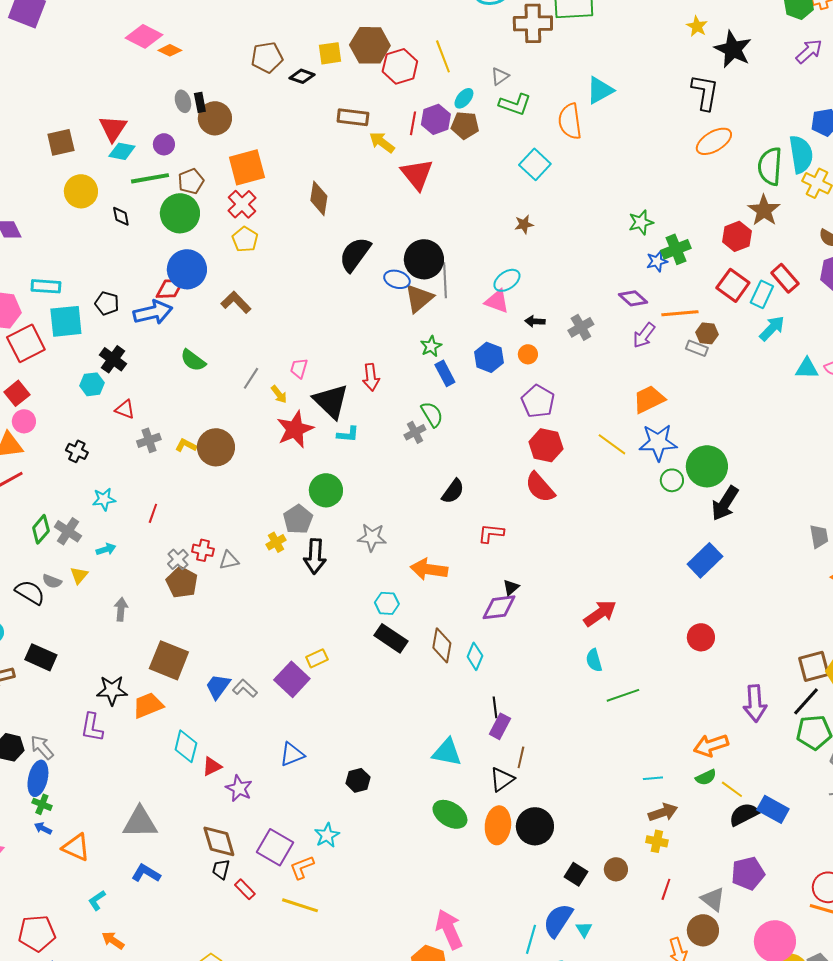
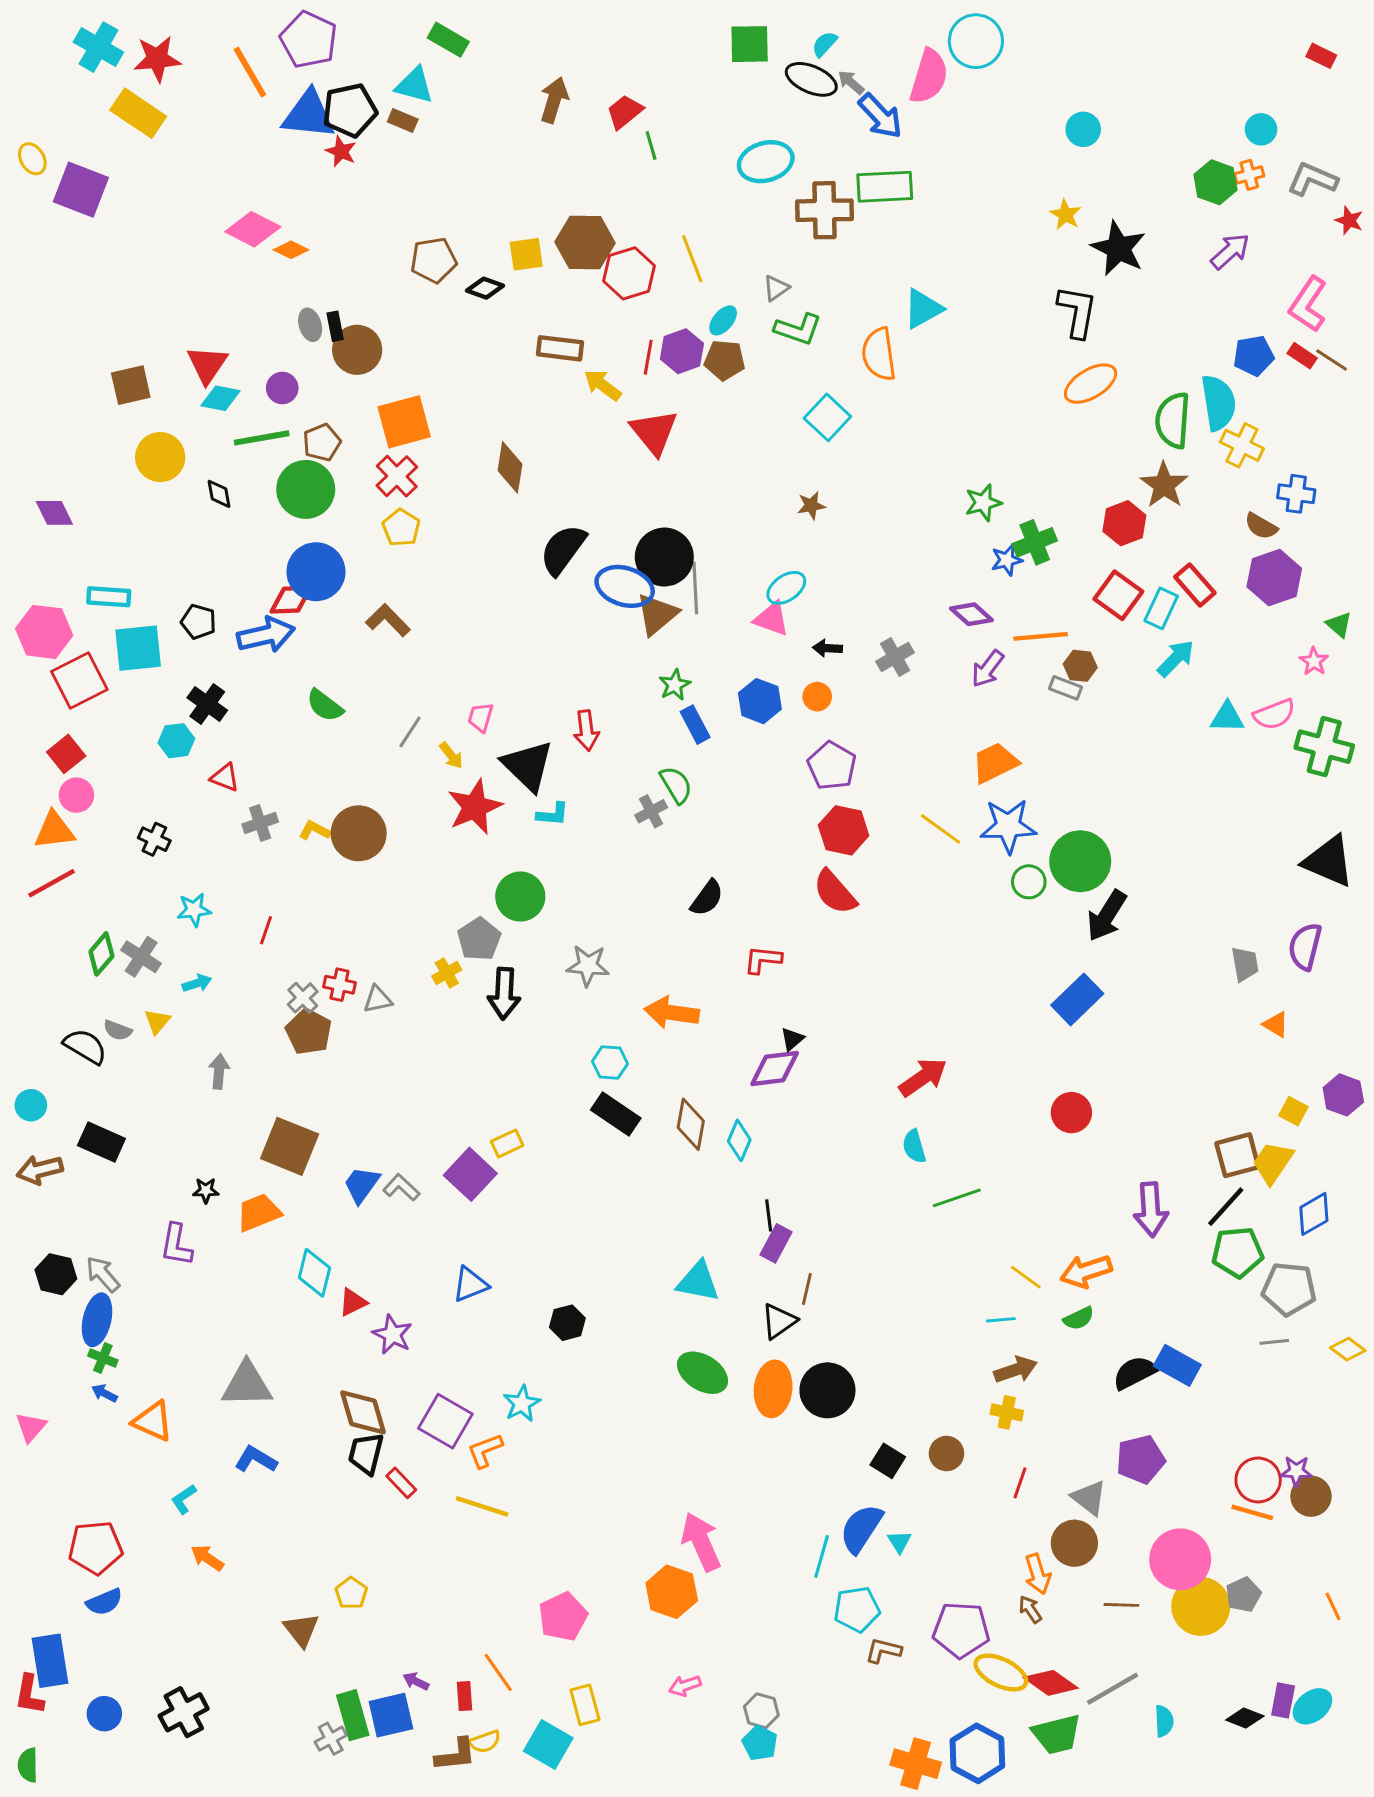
blue ellipse: (397, 279) -> (625, 586), size x1.5
black star: (112, 690) -> (206, 1190), size x0.6
yellow line: (732, 789) -> (1026, 1277), moved
black trapezoid: (221, 869) -> (366, 1454), size x1.4

